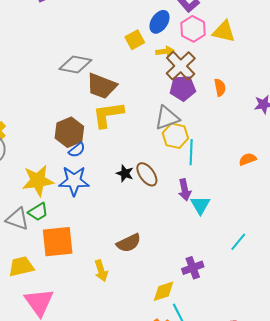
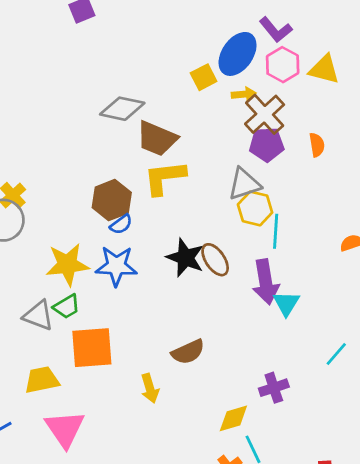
blue ellipse: (159, 22) -> (238, 54), size x1.4
black star: (125, 173) -> (185, 258), size x1.6
purple arrow: (185, 190) -> (266, 282), size x1.5

